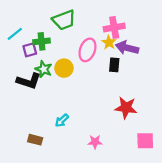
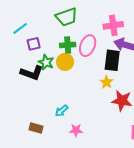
green cross: (42, 41) -> (68, 45), moved
yellow star: (109, 42) -> (106, 82), moved
black rectangle: (114, 65) -> (112, 60), size x1.5
pink star: (95, 142) -> (76, 130), moved

